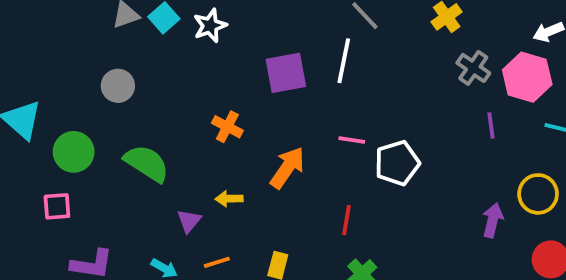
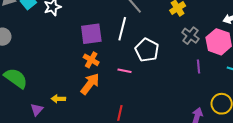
orange cross: (227, 127) -> (91, 60), moved
white pentagon: (397, 163) -> (147, 50), moved, turned -30

